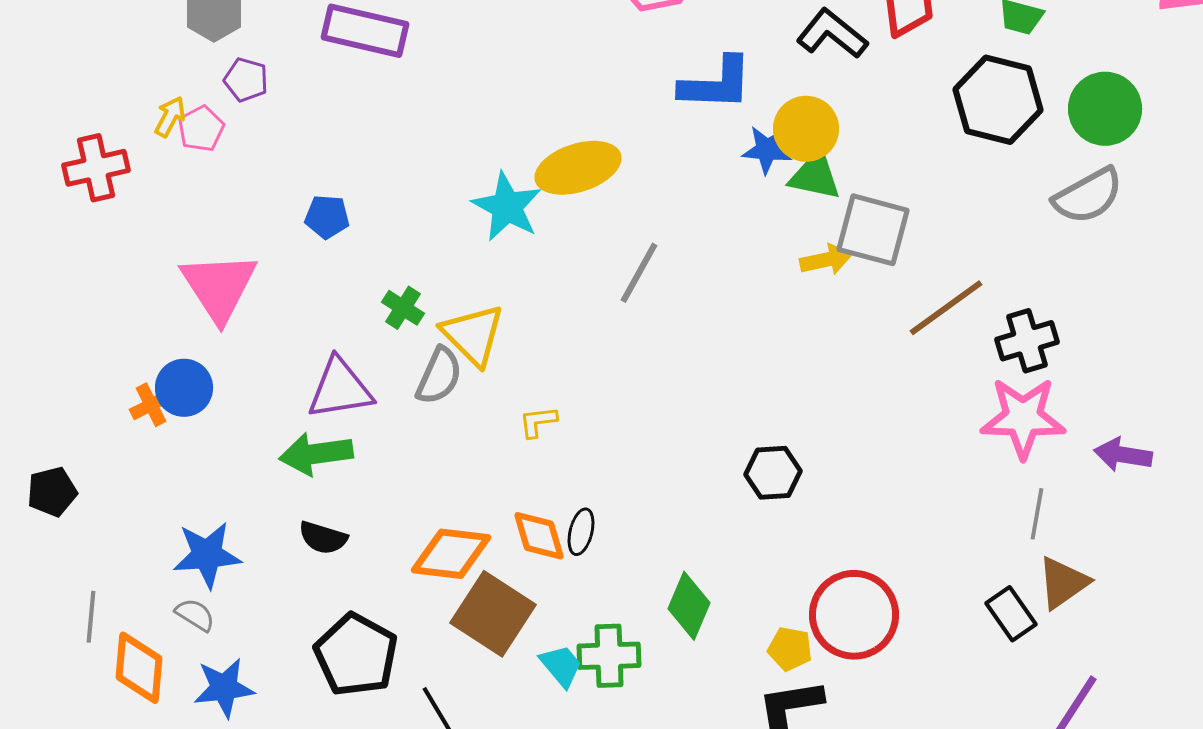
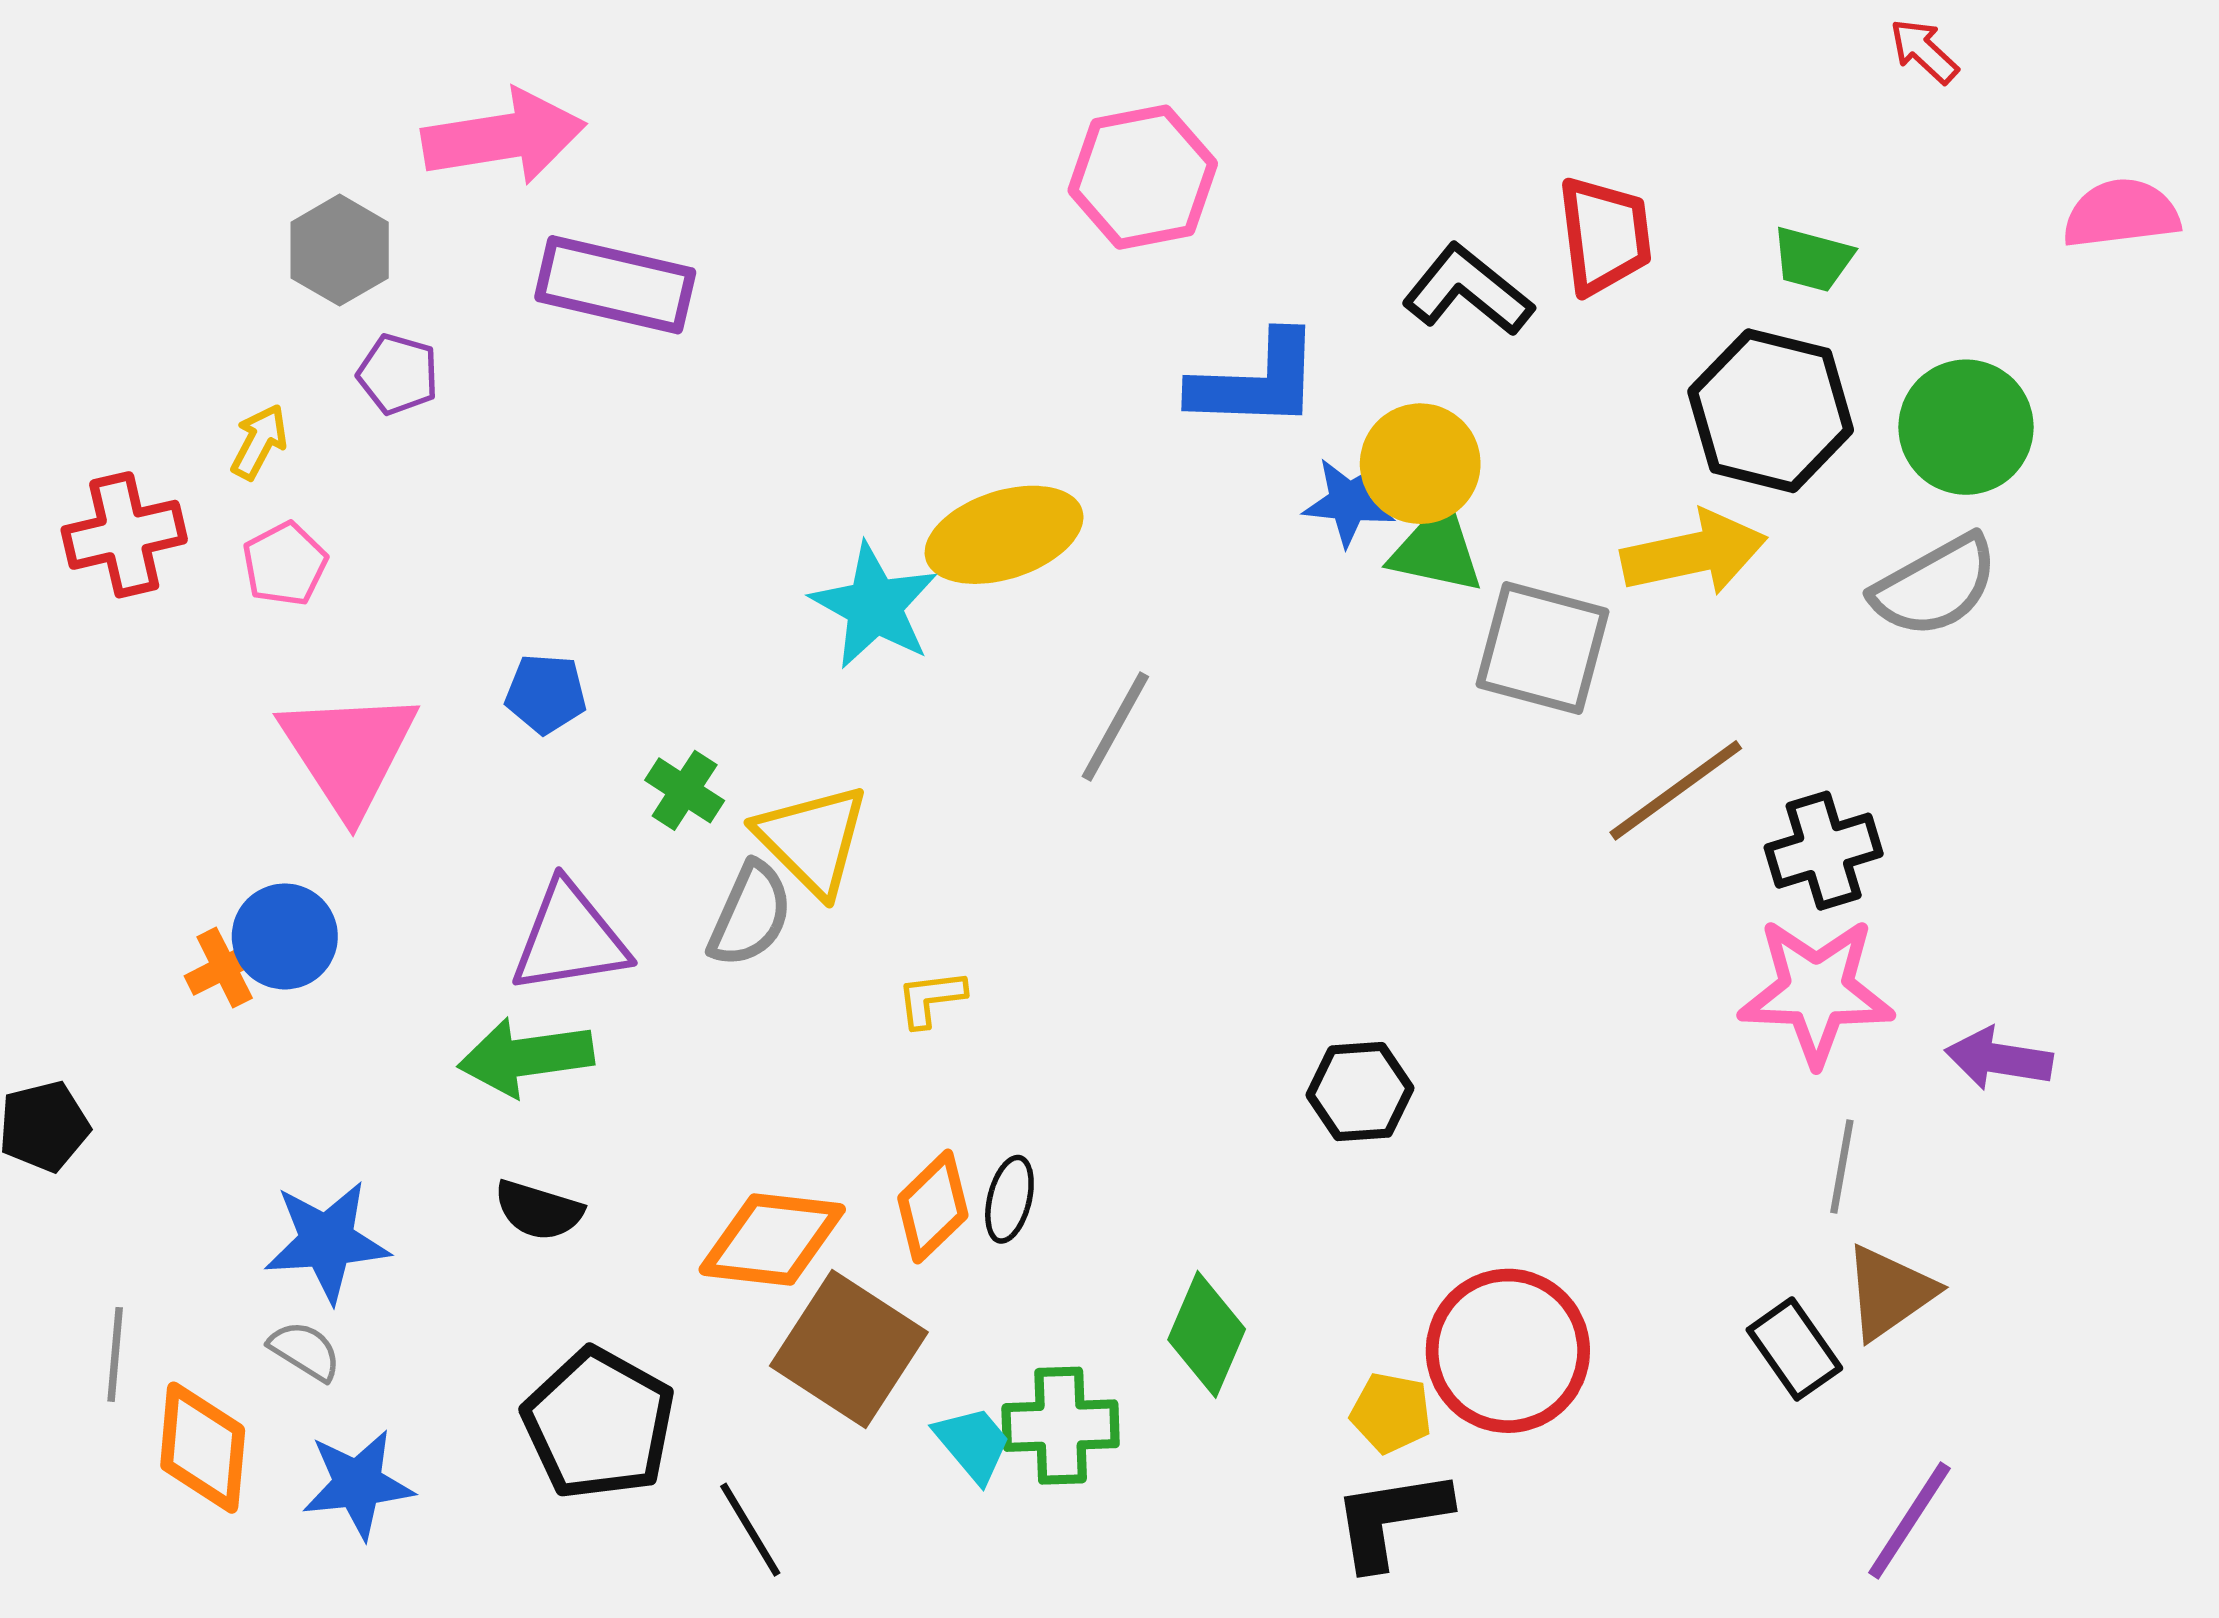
pink pentagon: (201, 129) -> (285, 564), moved
blue pentagon: (327, 217) -> (546, 694), moved
yellow arrow: (826, 260) -> (1694, 553), moved, size x1.5
orange diamond: (539, 536) -> (933, 1207), turned 62

